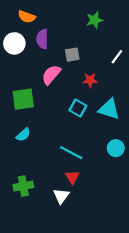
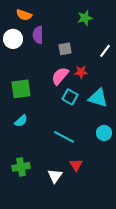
pink semicircle: (51, 75) -> (60, 76), moved
red triangle: (72, 177) -> (76, 165), moved

